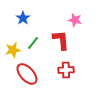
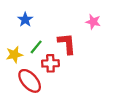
pink star: (75, 20) -> (93, 22), moved
red cross: (66, 70) -> (50, 63), moved

